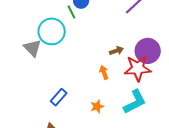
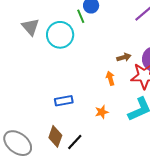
gray triangle: (32, 48) -> (30, 27), moved
blue rectangle: (59, 97) -> (64, 101), turned 36

